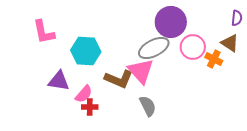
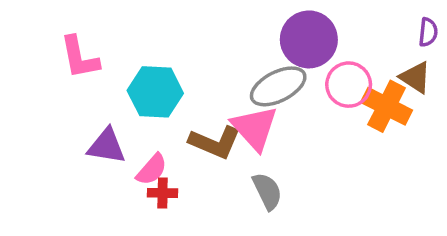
orange cross: (214, 59) -> (387, 106), size x1.5

